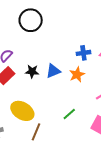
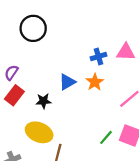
black star: (32, 71) -> (43, 101), moved
green line: (69, 114) -> (106, 137), moved

